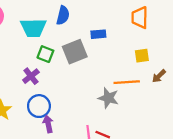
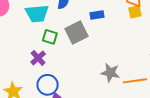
yellow square: (142, 56) -> (135, 12), moved
orange line: (127, 82) -> (135, 81), moved

